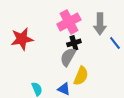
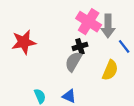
pink cross: (69, 22) -> (89, 22), moved, turned -30
yellow semicircle: (81, 76) -> (110, 70), moved

